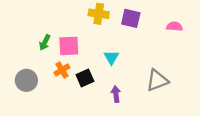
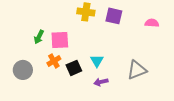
cyan triangle: (111, 57) -> (97, 61), moved
purple arrow: (116, 94) -> (101, 82), turned -96

